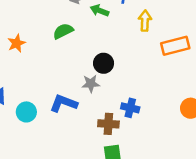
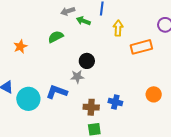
blue cross: (130, 108) -> (115, 102), moved
cyan circle: (26, 112) -> (28, 99), size x1.5

